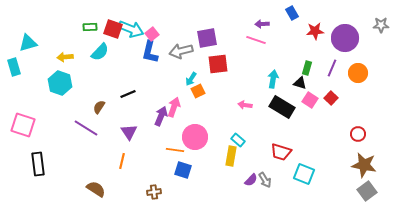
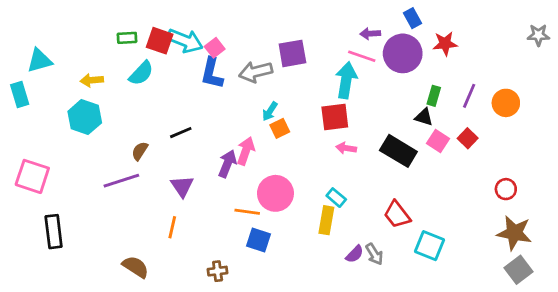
purple circle: (345, 38) -> (403, 53), moved
red square: (218, 64) -> (335, 117), moved
cyan arrow: (273, 79) -> (346, 80), moved, size x1.4
purple line: (86, 128) -> (121, 181), turned -50
red trapezoid: (281, 152) -> (397, 215), turned 35

